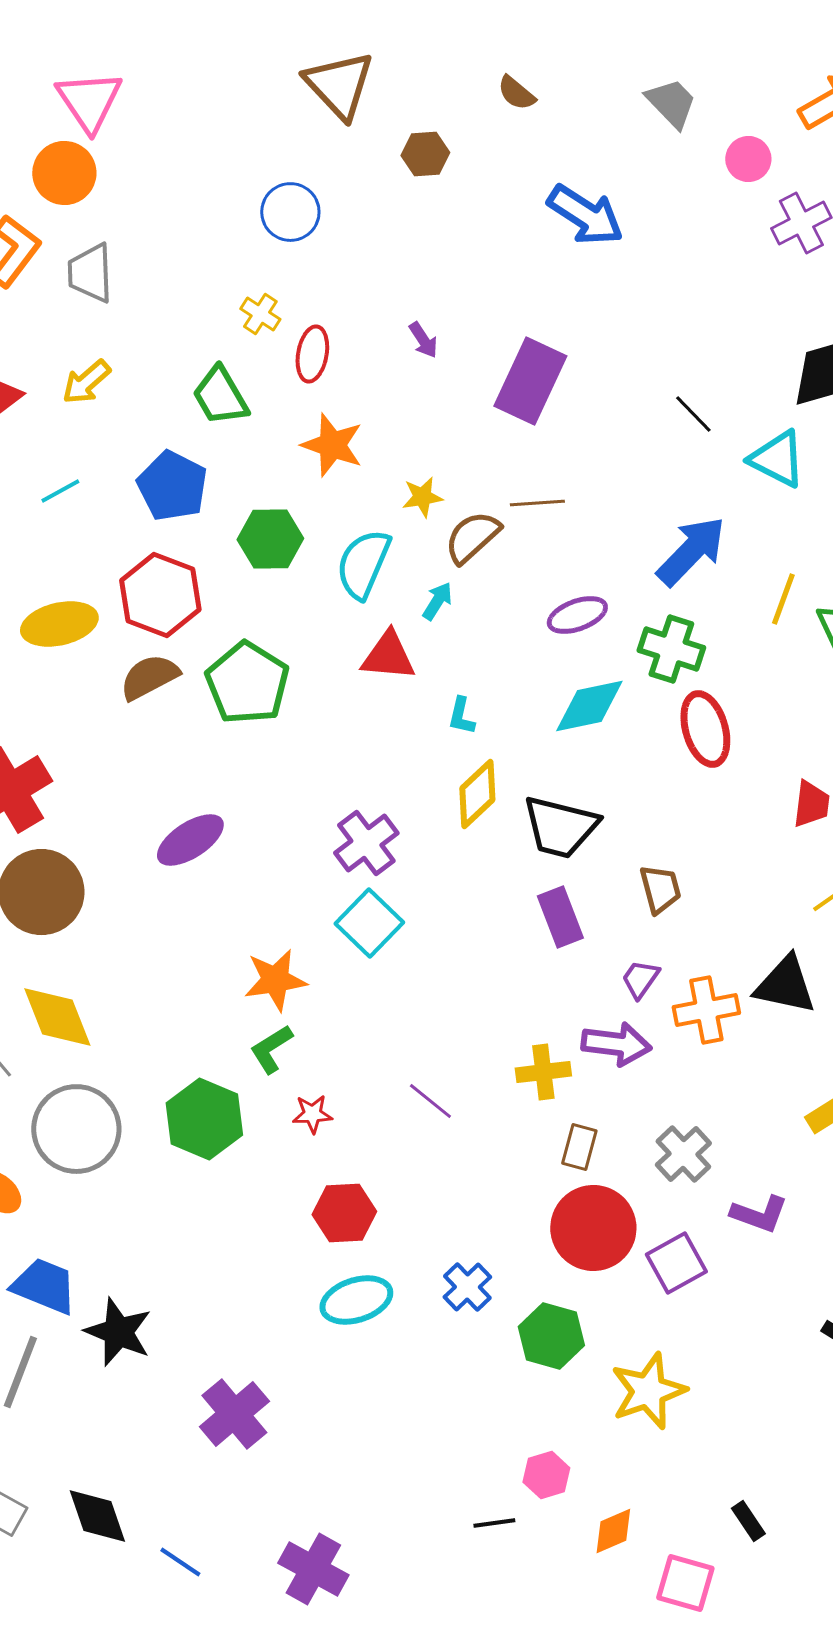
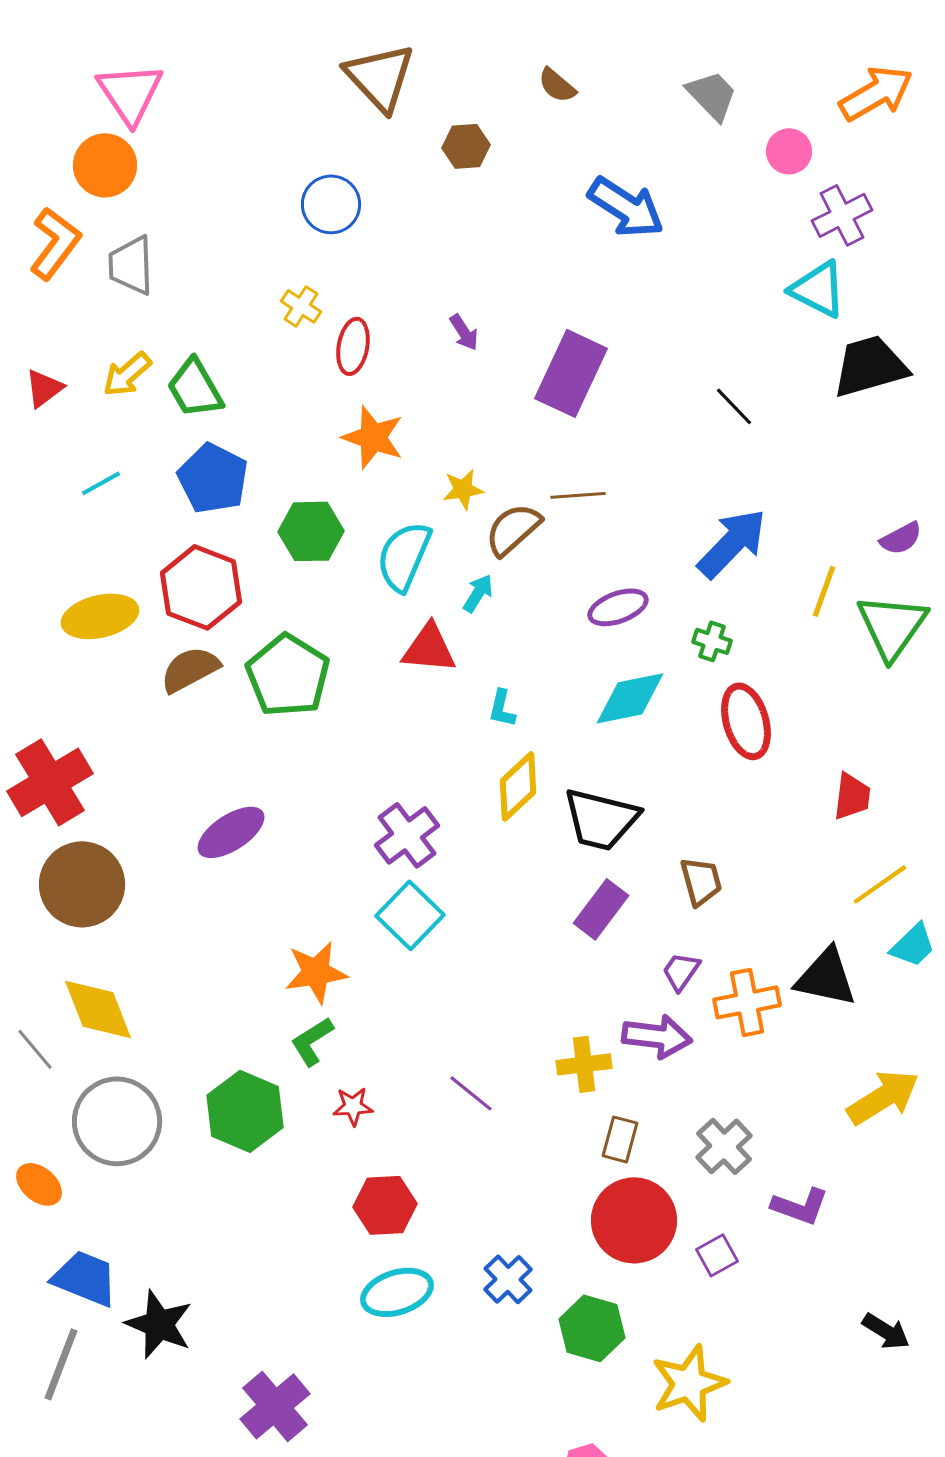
green trapezoid: (220, 396) -> (195, 388), moved
cyan triangle: (777, 459) -> (818, 289), moved
green cross: (671, 649) -> (712, 641), size x0.6
purple rectangle: (560, 917) -> (601, 909), turned 58
purple square: (676, 1263) -> (717, 1255), size x0.7

